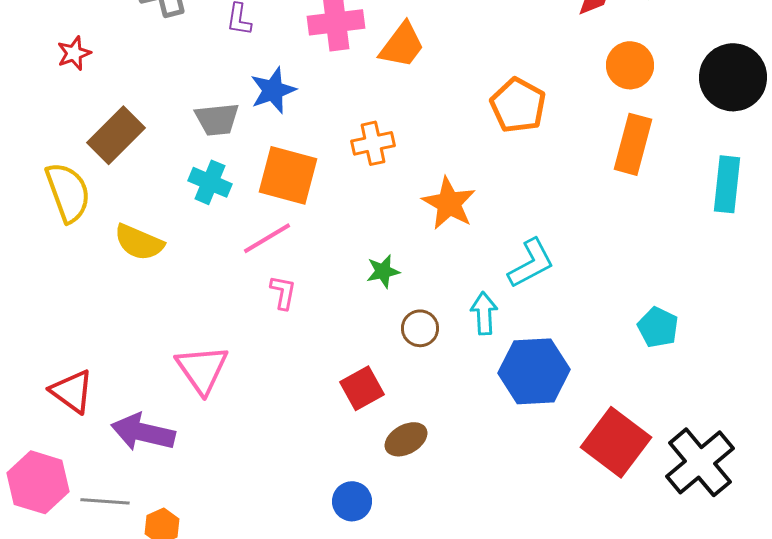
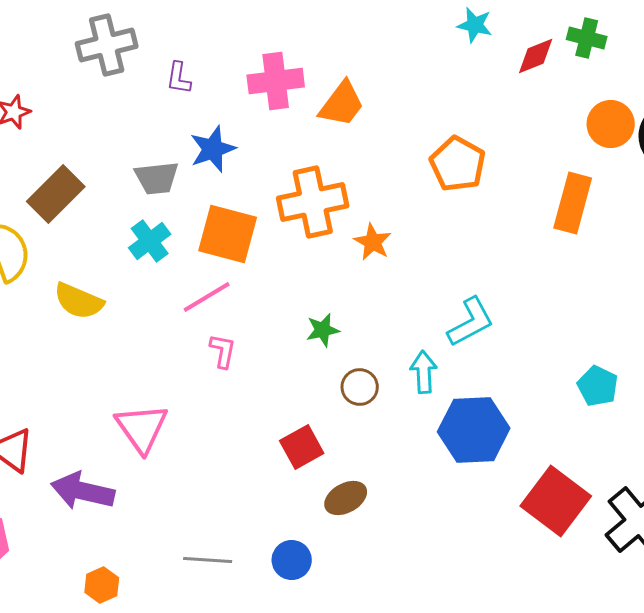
orange circle: (630, 65) -> (611, 124), moved
orange cross: (373, 143) -> (313, 202), size x1.6
cyan cross: (210, 182) -> (150, 241), turned 30
orange star: (449, 203) -> (373, 242), moved, size x0.7
gray line: (105, 501) -> (208, 560), moved

